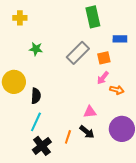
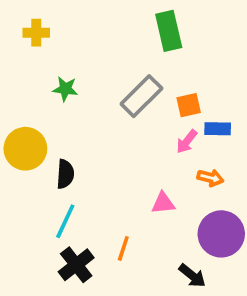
blue rectangle: (120, 39) -> (218, 129), moved
orange arrow: (117, 90) -> (210, 178), moved
black arrow: (87, 132) -> (192, 276), moved

